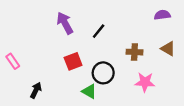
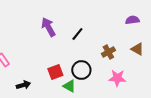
brown cross: (134, 52) -> (108, 52), turned -32
red square: (73, 61) -> (55, 72), moved
black arrow: (36, 90) -> (23, 85), turned 48

